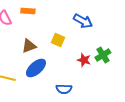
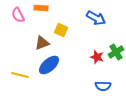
yellow square: (58, 40) -> (61, 30), moved
blue semicircle: (64, 89) -> (103, 86), moved

